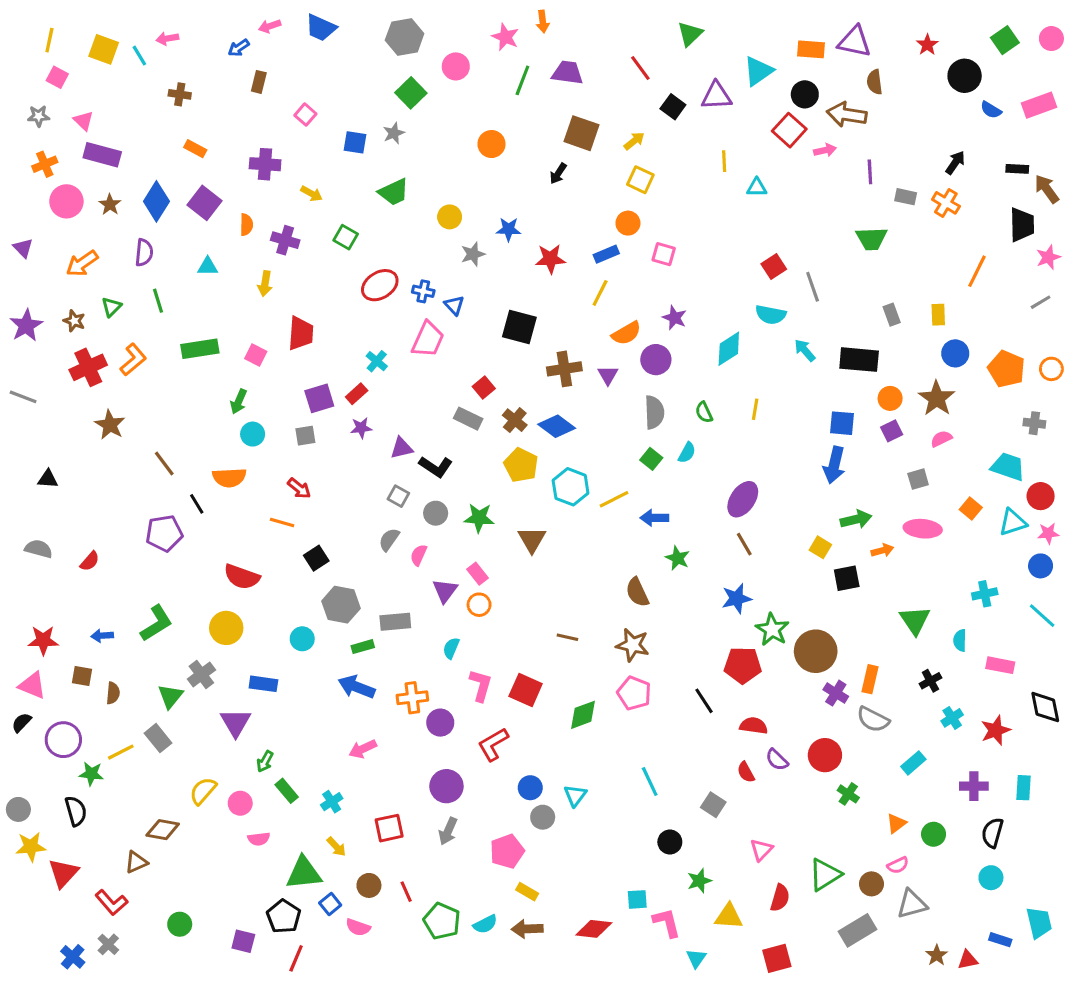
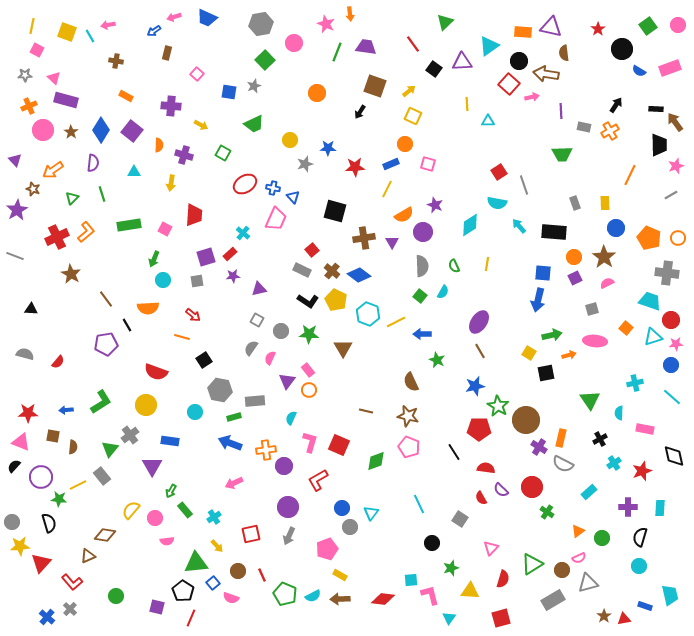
orange cross: (946, 203) -> (610, 131), turned 30
brown star: (74, 321) -> (33, 189), moved
gray cross: (1034, 423) -> (667, 273), size x1.6
black L-shape: (436, 467) -> (308, 301), moved

